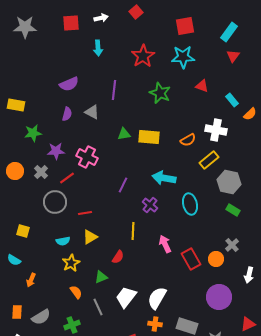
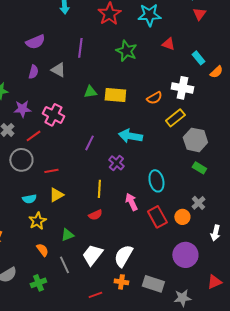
cyan ellipse: (190, 204) -> (156, 181), moved
red semicircle: (118, 257) -> (95, 215), moved, turned 32

